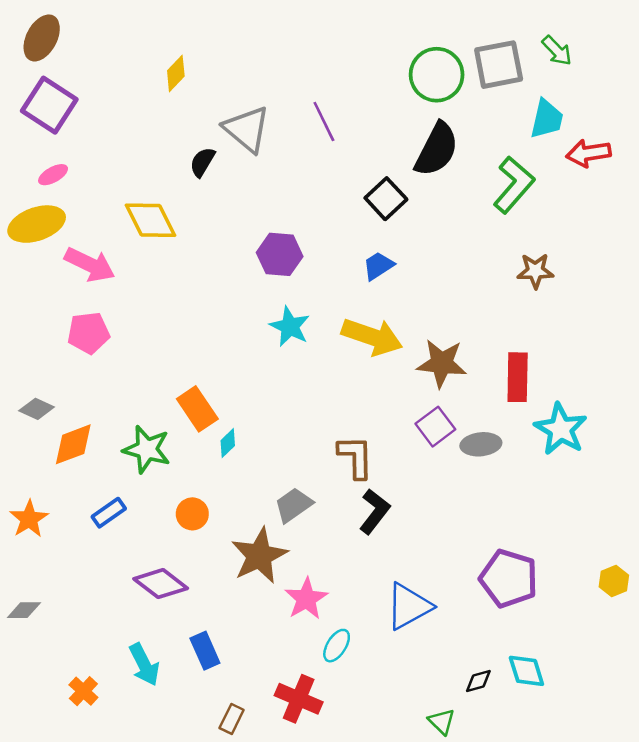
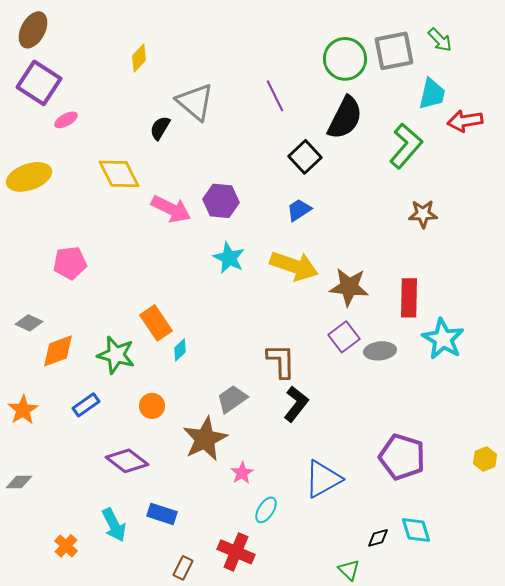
purple line: (324, 122) -> (275, 96), moved
pink ellipse: (53, 175) -> (66, 120), moved
pink arrow: (90, 265) -> (171, 209), moved
pink star: (306, 599) -> (242, 473), size x0.7
blue rectangle: (205, 651) -> (162, 514), turned -48

